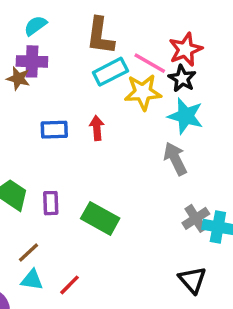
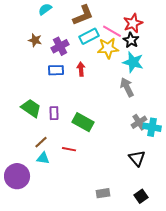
brown L-shape: (100, 36) -> (83, 15), turned -120
purple cross: (32, 61) -> (60, 46), moved, turned -30
red line: (70, 285) -> (69, 149), moved, turned 56

